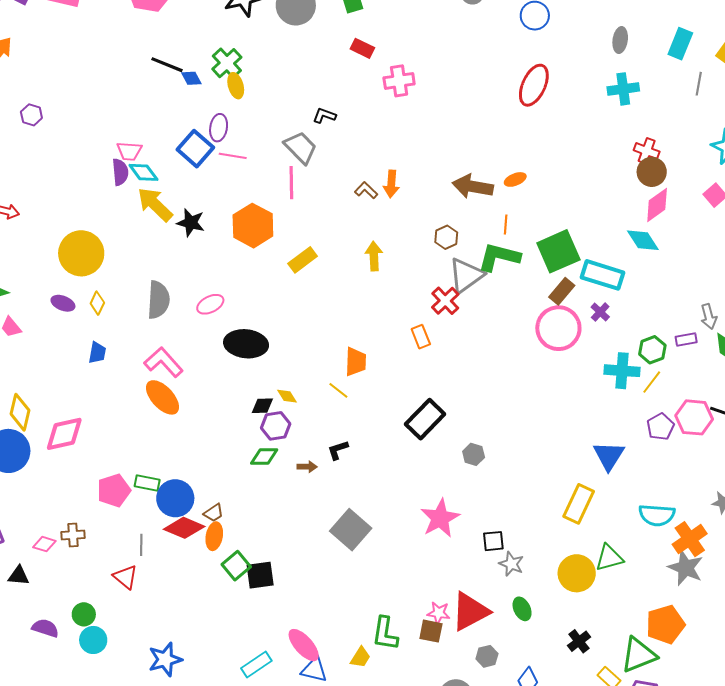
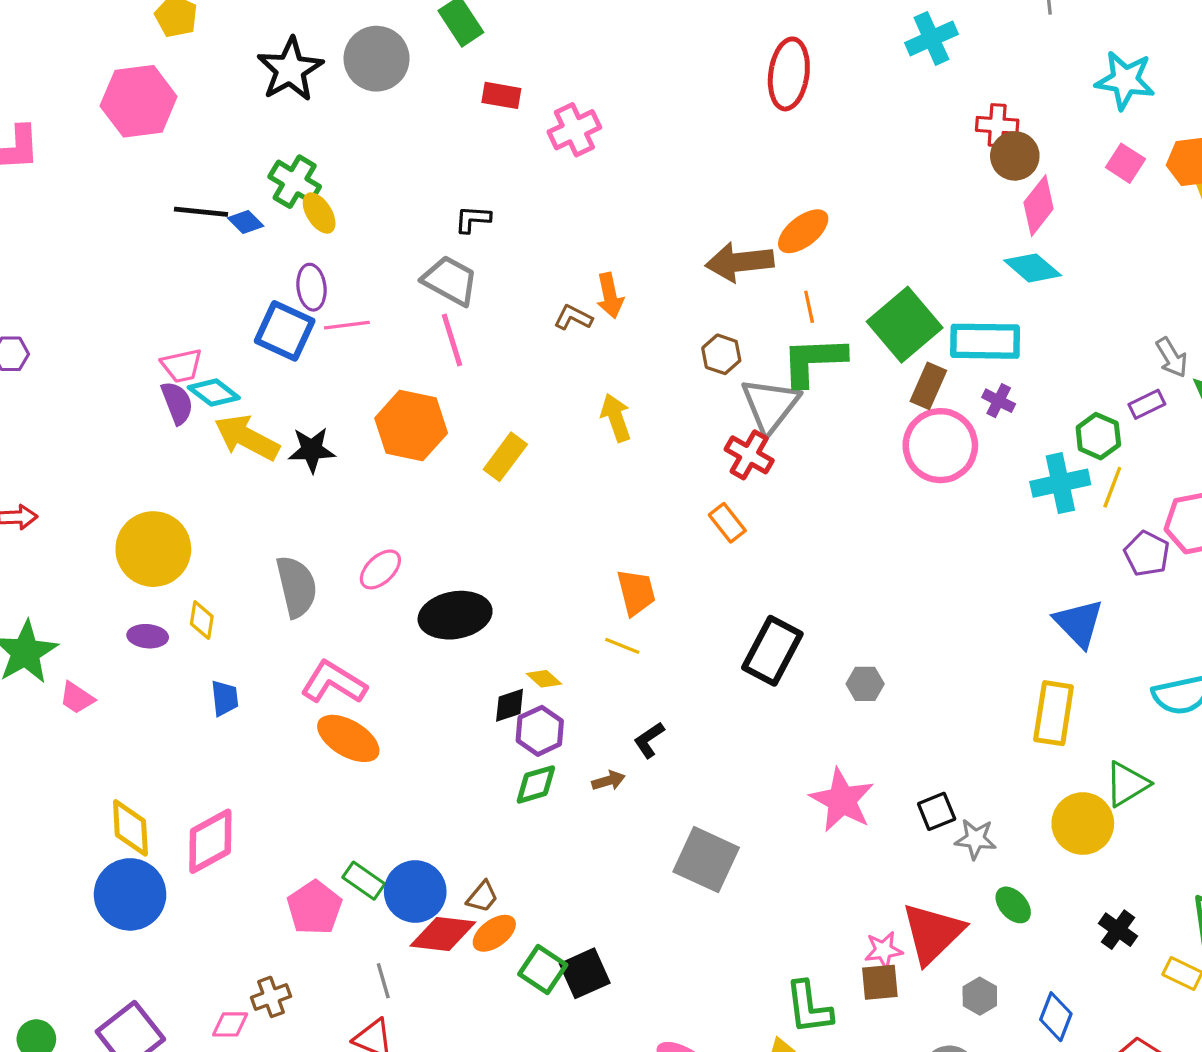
orange ellipse: (515, 179) -> (803, 231), size x1.5
green rectangle: (147, 483) -> (364, 881), turned 40
orange ellipse: (214, 536) -> (494, 933), turned 60

